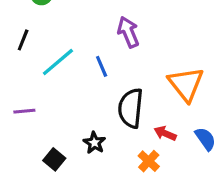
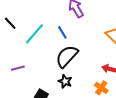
black line: (23, 40) -> (10, 23), turned -56
black semicircle: (131, 108) -> (67, 56), moved, turned 45

